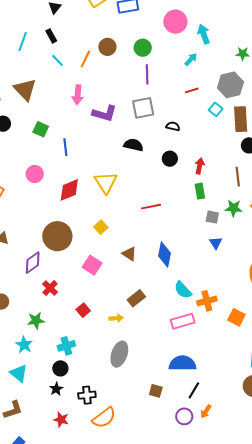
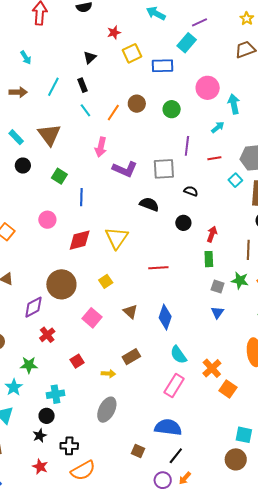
purple line: (147, 74) -> (187, 146), moved
orange cross: (207, 301) -> (212, 368), moved, turned -36
pink rectangle: (183, 321) -> (174, 386), turned -50

